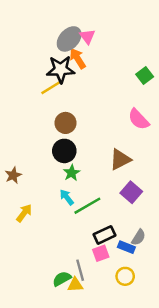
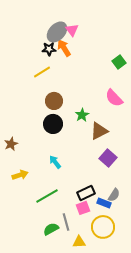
black star: (61, 69) -> (49, 49), moved, size x0.6
green star: (72, 173) -> (82, 115), moved
green line: (87, 206) -> (47, 196), moved
yellow arrow: (24, 213) -> (20, 175), turned 35
yellow circle: (125, 276) -> (103, 227), size x1.5
yellow triangle: (75, 285) -> (79, 242), moved

